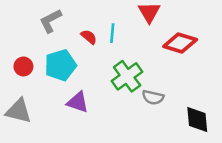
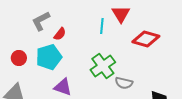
cyan line: (112, 33) -> (102, 26), moved
red semicircle: (89, 37) -> (60, 34), moved, turned 88

